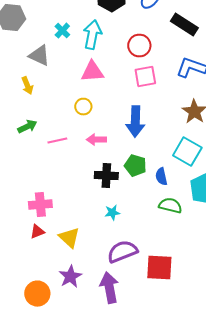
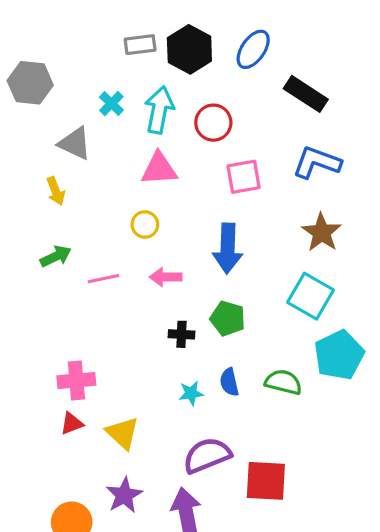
red circle: (139, 46) -> (213, 123), moved
black cross: (106, 176) -> (181, 334), size x0.7
blue semicircle: (161, 177) -> (229, 382), moved

